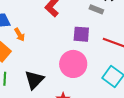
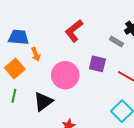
pink circle: (73, 64) -> (65, 75), moved

